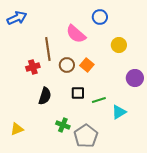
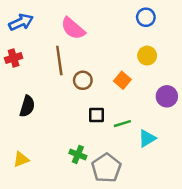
blue circle: (100, 17) -> (146, 17), moved
pink semicircle: (76, 34) -> (73, 28), moved
orange square: (87, 65) -> (122, 80), moved
red cross: (33, 67) -> (14, 58), moved
black semicircle: (45, 96) -> (27, 106), moved

